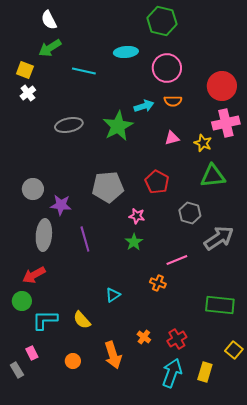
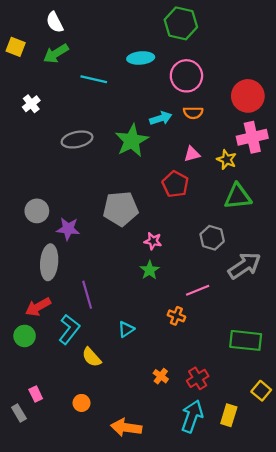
yellow square: (25, 70) -> (16, 47), moved
red pentagon: (157, 182) -> (175, 184), moved
purple line: (85, 239) -> (87, 295), moved
cyan L-shape: (45, 320) -> (69, 329), moved, turned 128
orange arrow: (113, 355) -> (126, 428), moved, turned 116

